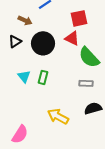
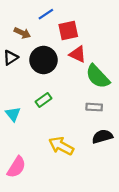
red square: (79, 18) -> (68, 31), moved
cyan triangle: (24, 76) -> (13, 114), moved
green rectangle: (43, 77) -> (44, 100), turned 40

